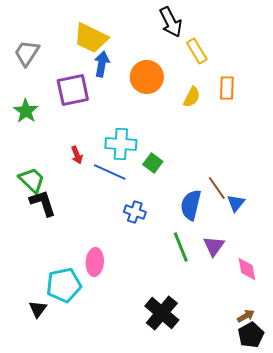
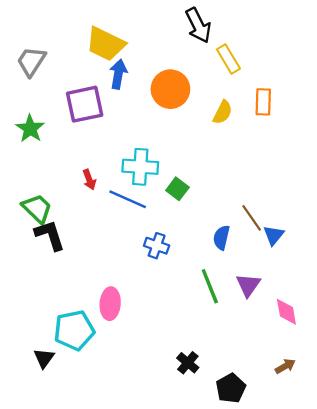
blue semicircle: (191, 205) -> (221, 238), size x0.7
black cross: (162, 313) -> (188, 363), size x0.6
black pentagon: (251, 335) -> (231, 388), moved

